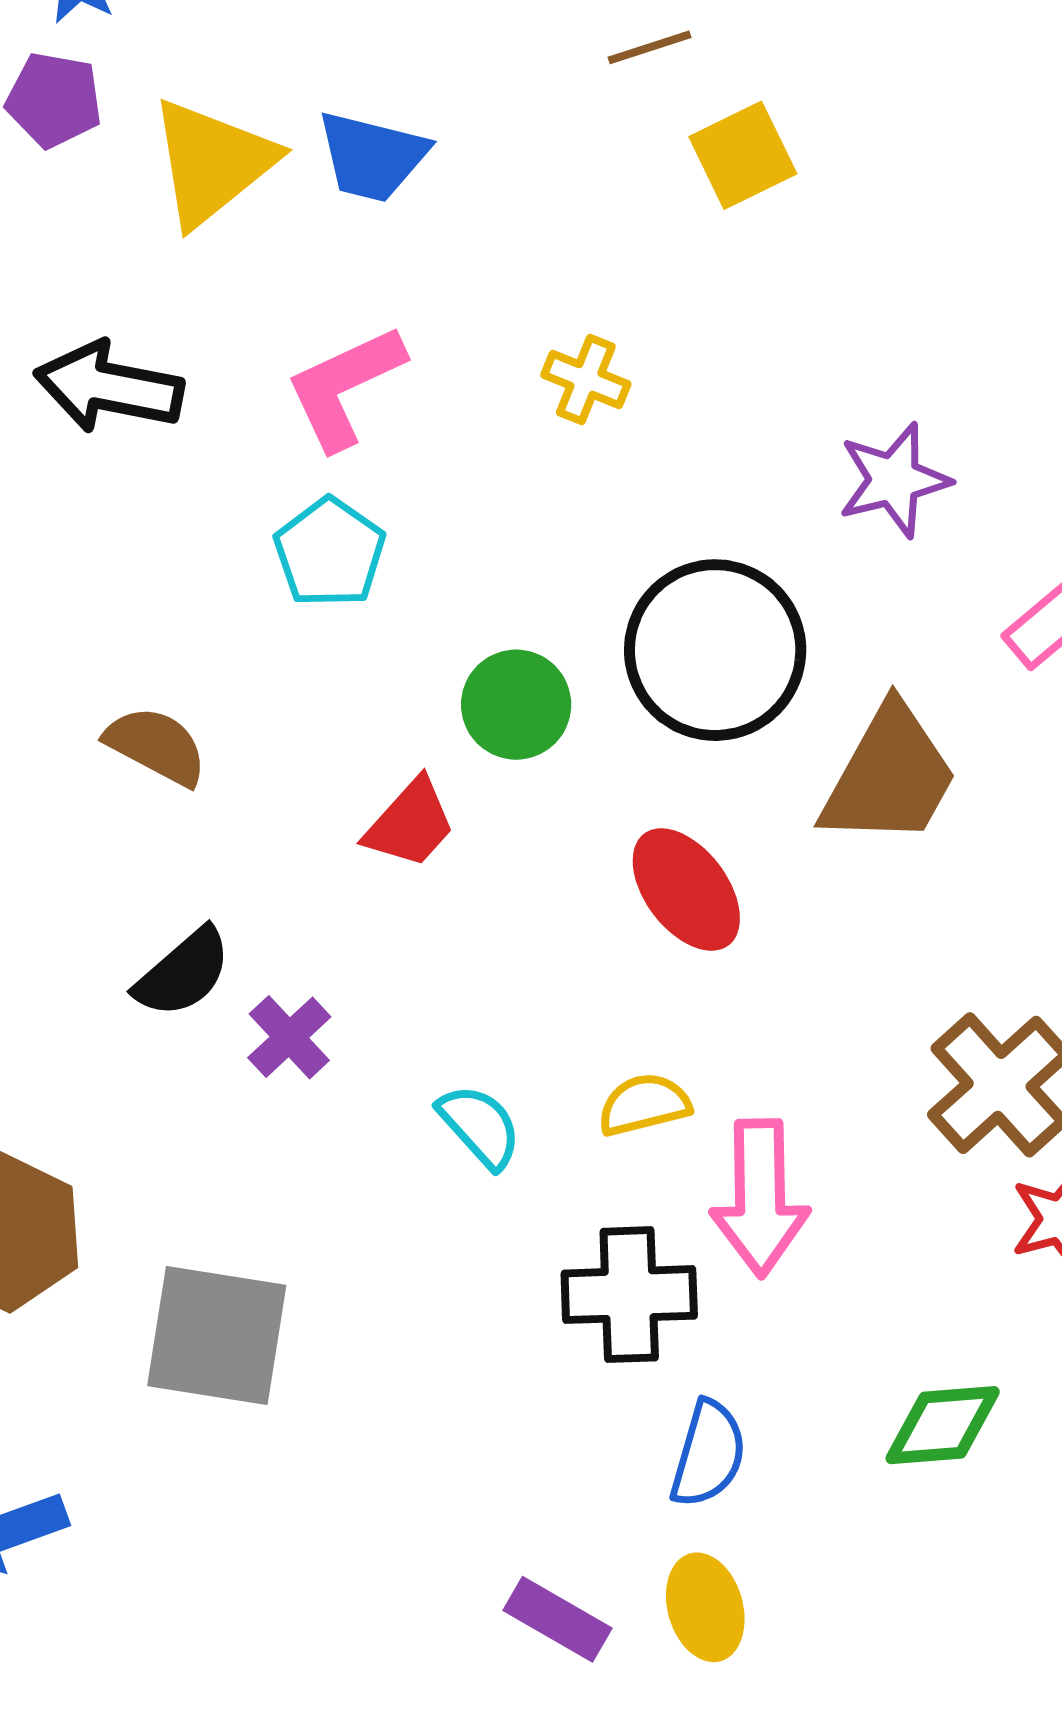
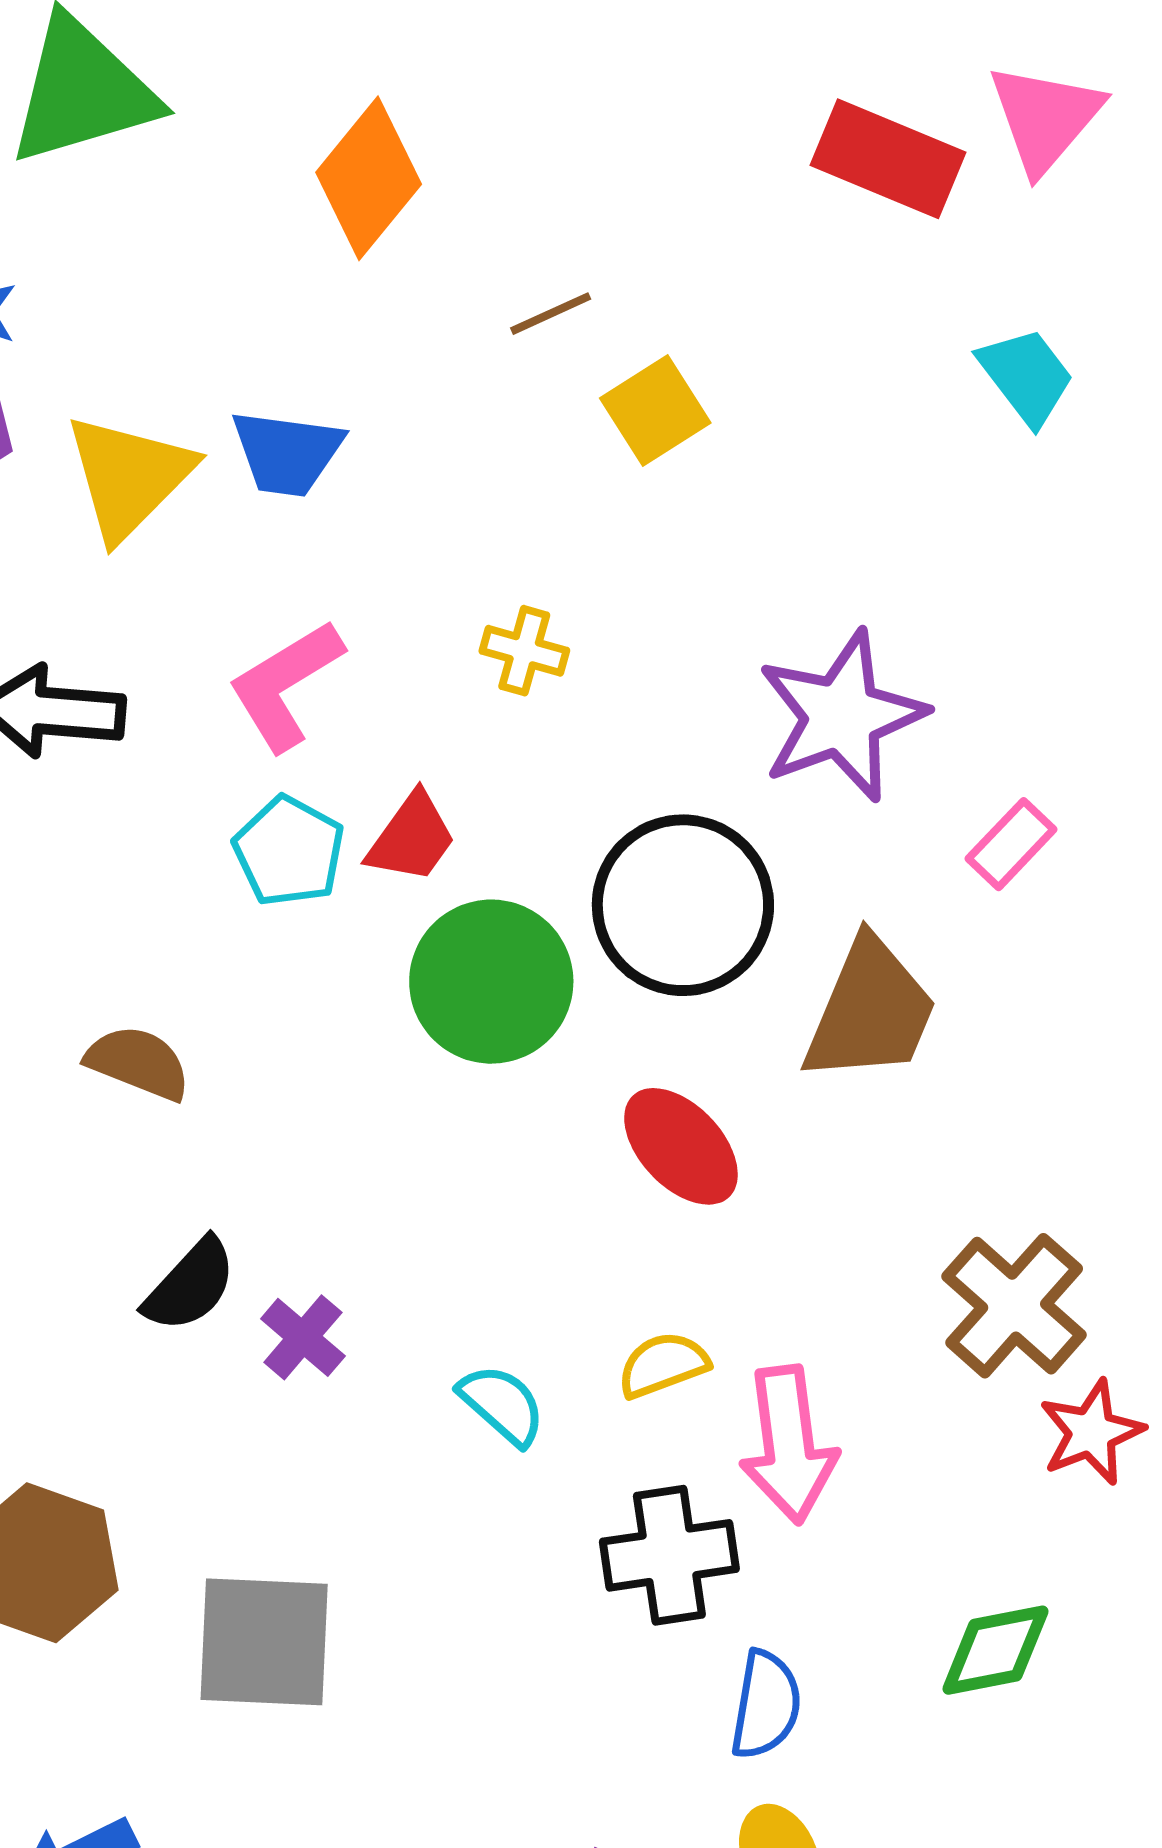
purple star: (894, 480) -> (842, 716), size x1.5
green circle: (516, 705) -> (491, 982), size x1.5
red trapezoid: (410, 824) -> (412, 838), moved

